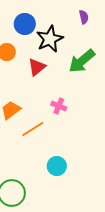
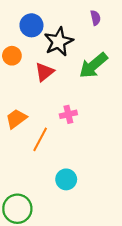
pink cross: (59, 106) -> (68, 114), turned -35
orange line: (33, 129) -> (40, 139), turned -30

